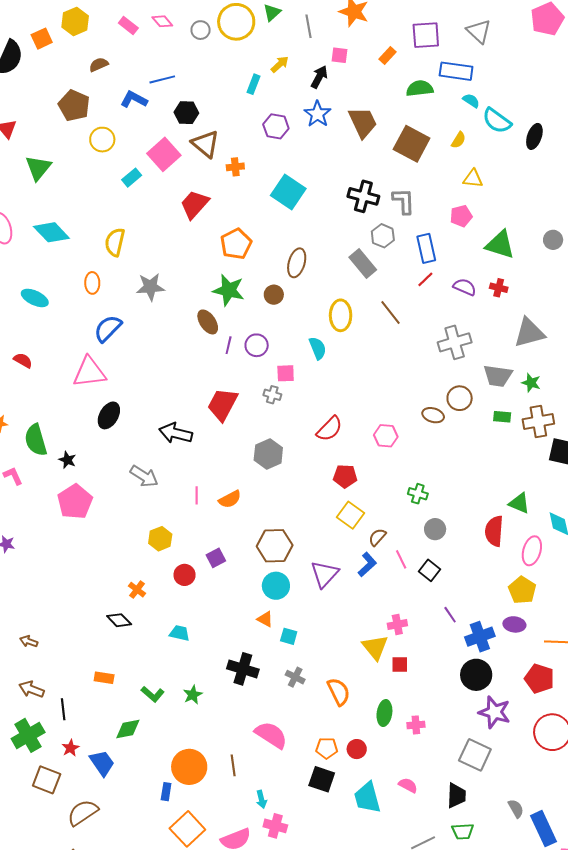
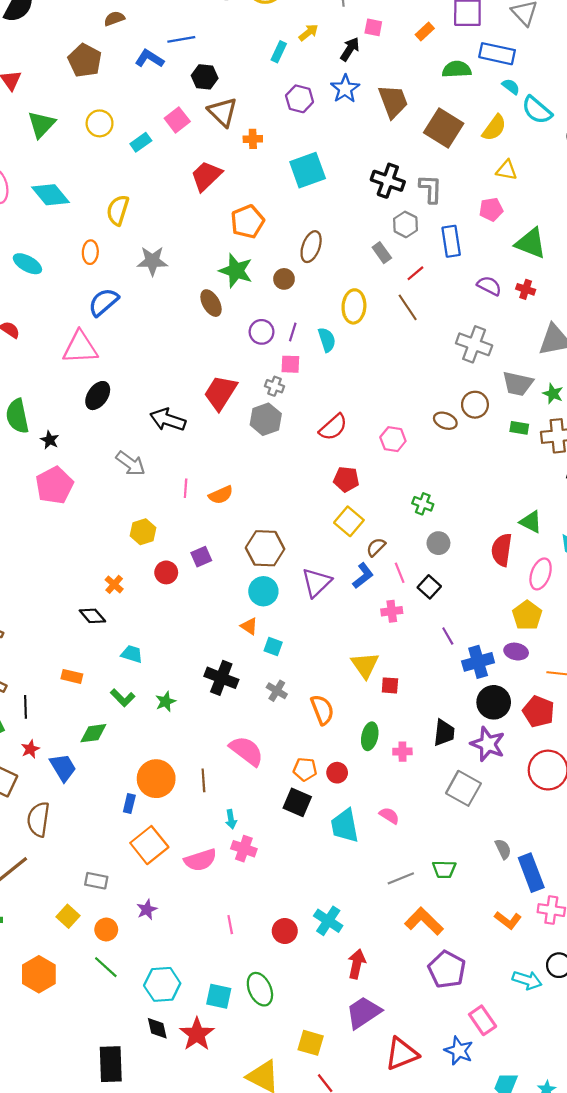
yellow circle: (102, 140) -> (100, 123), moved
yellow semicircle: (459, 140) -> (494, 128), size x1.5
pink square: (164, 154) -> (177, 120), size x0.7
cyan square: (288, 192) -> (308, 170), turned 32
gray rectangle: (363, 264) -> (382, 253), size x0.7
red line: (425, 279) -> (415, 273), moved
gray cross: (455, 342) -> (474, 344), turned 32
purple line: (229, 345) -> (293, 332), moved
gray hexagon: (268, 454) -> (266, 419), moved
pink cross: (397, 625) -> (392, 611), moved
cyan trapezoid: (180, 633) -> (132, 654), moved
black circle: (476, 675) -> (494, 702), moved
black trapezoid: (456, 796) -> (444, 733), moved
brown semicircle: (83, 813) -> (38, 819), turned -52

